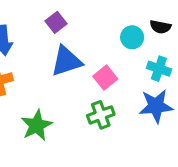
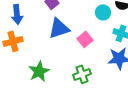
green cross: (101, 115) -> (82, 74), moved

